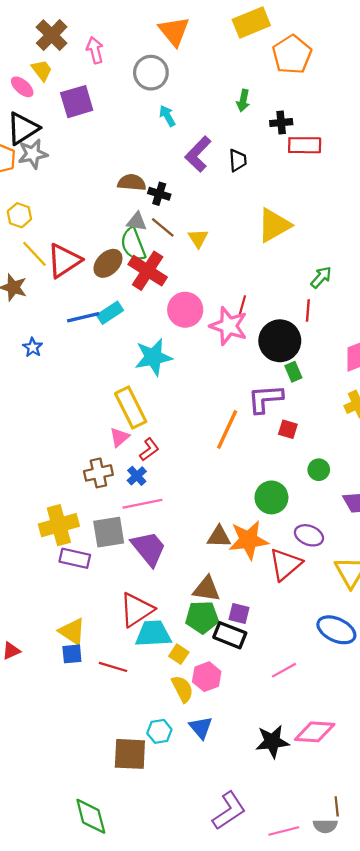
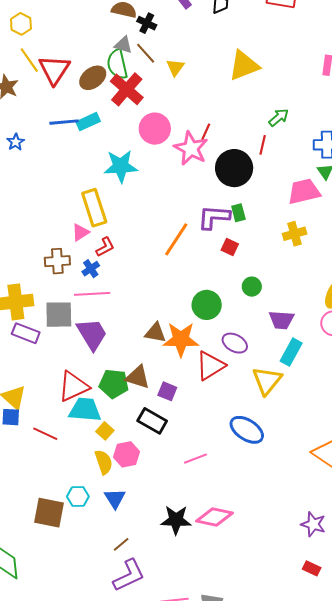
red triangle: (64, 261) -> (54, 70), turned -32
green rectangle: (293, 372) -> (238, 213), moved
purple square: (239, 613) -> (167, 391), moved
green pentagon: (202, 617) -> (114, 384), moved
brown line: (337, 806) -> (121, 544), moved, turned 48

